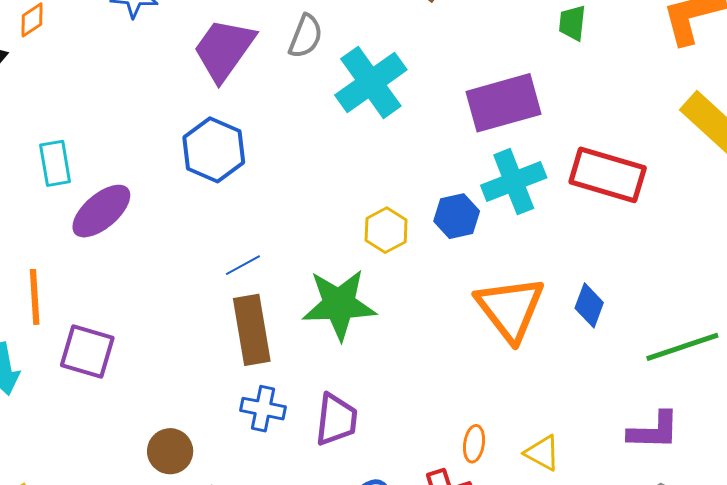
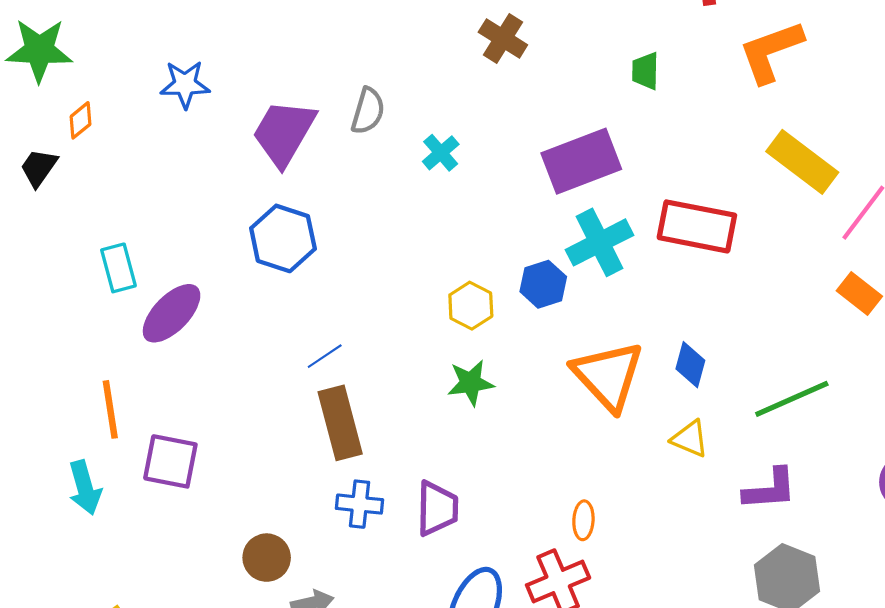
cyan cross: (371, 82) -> (441, 153), size x0.5
green star: (339, 304) -> (471, 383), moved, size x0.6
yellow triangle: (542, 453) -> (690, 439), moved

